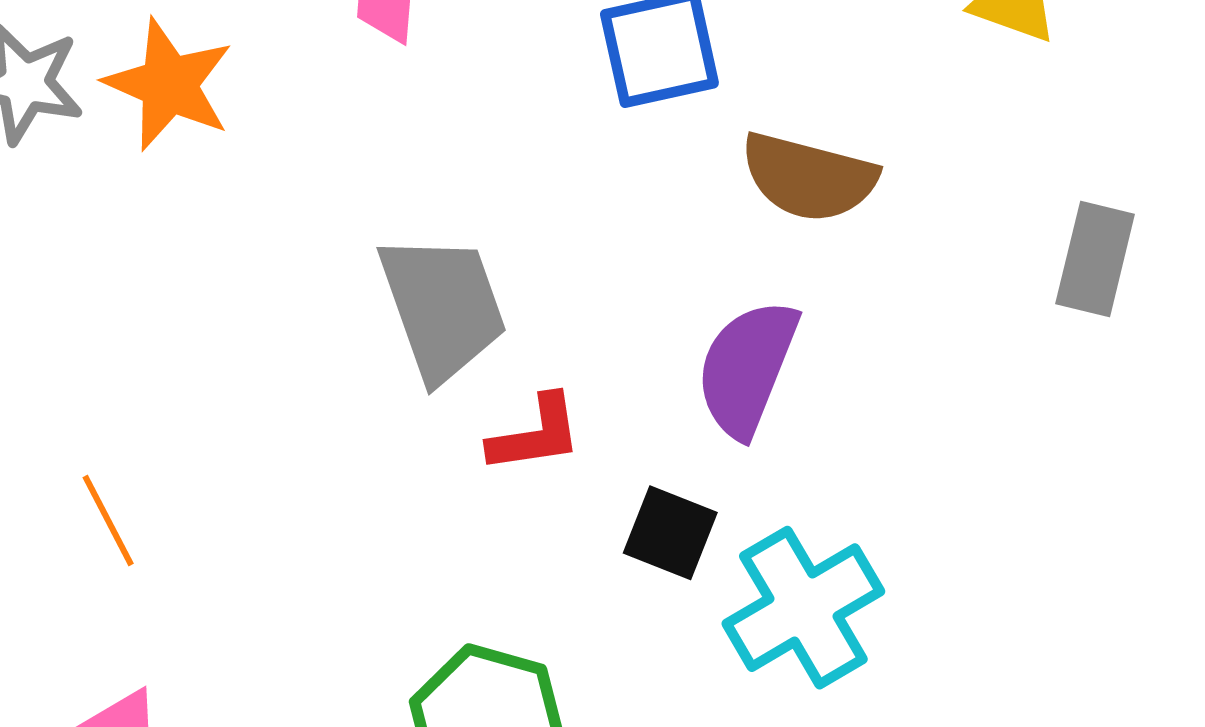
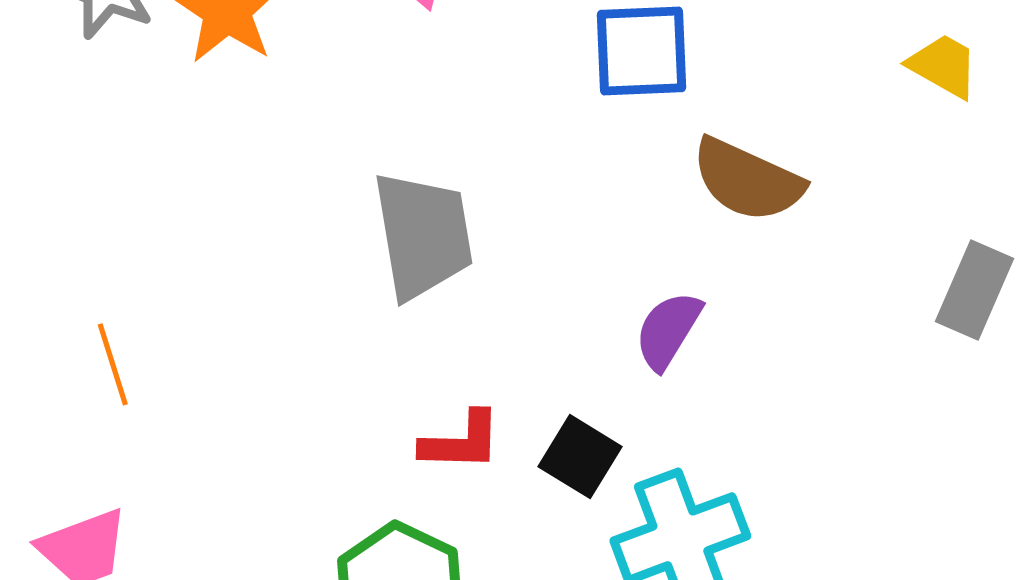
purple semicircle: (747, 368) -> (668, 330), size x0.7
red L-shape: (535, 434) -> (461, 441), moved

